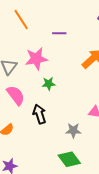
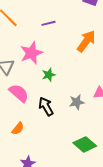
gray star: (73, 130) -> (77, 102), moved

